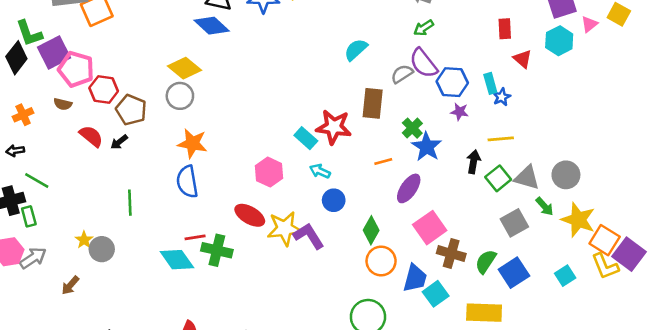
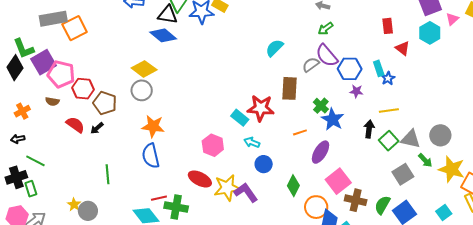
orange circle: (381, 261) -> (316, 207), moved

